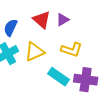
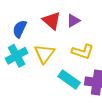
yellow triangle: (35, 52) -> (44, 54), turned -30

